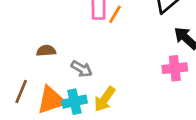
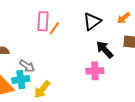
cyan cross: (74, 102) -> (21, 80), moved

